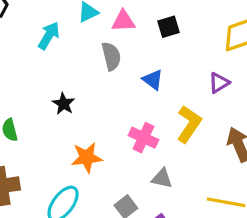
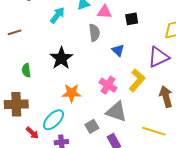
purple triangle: (219, 83) -> (158, 57), size x1.6
black star: (64, 104) -> (61, 58), size x1.6
gray triangle: (162, 178) -> (116, 112), size x1.6

